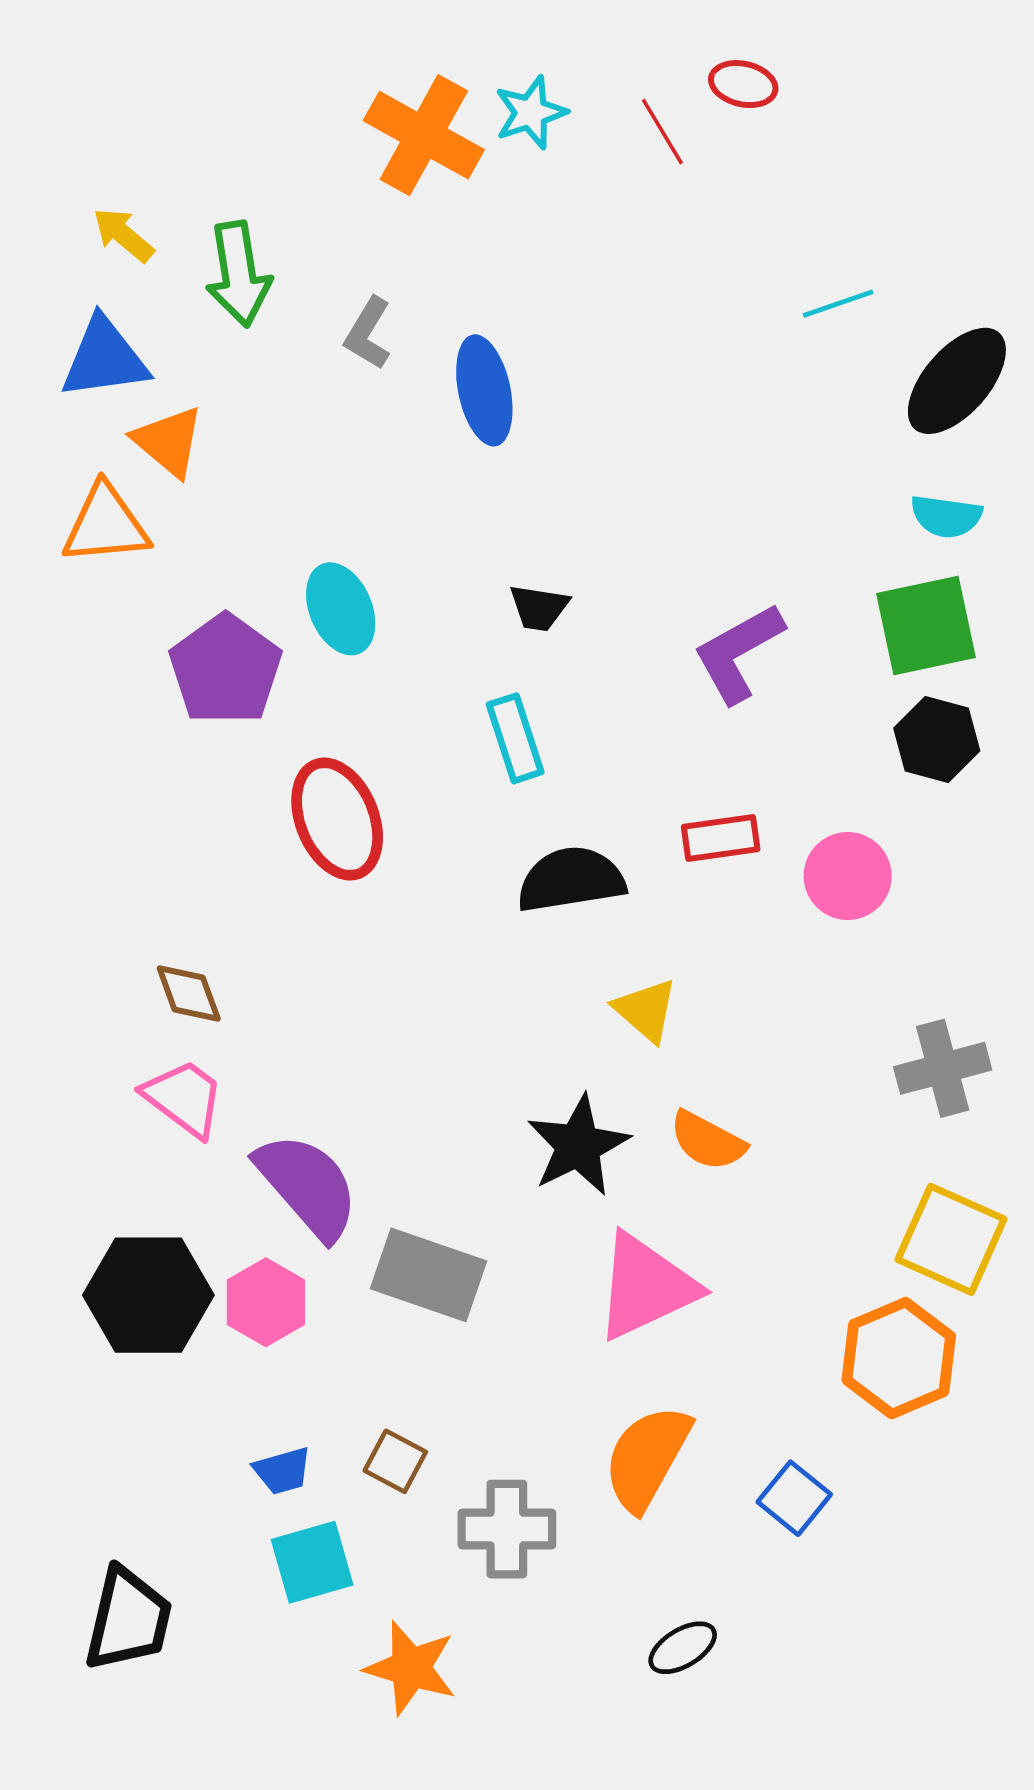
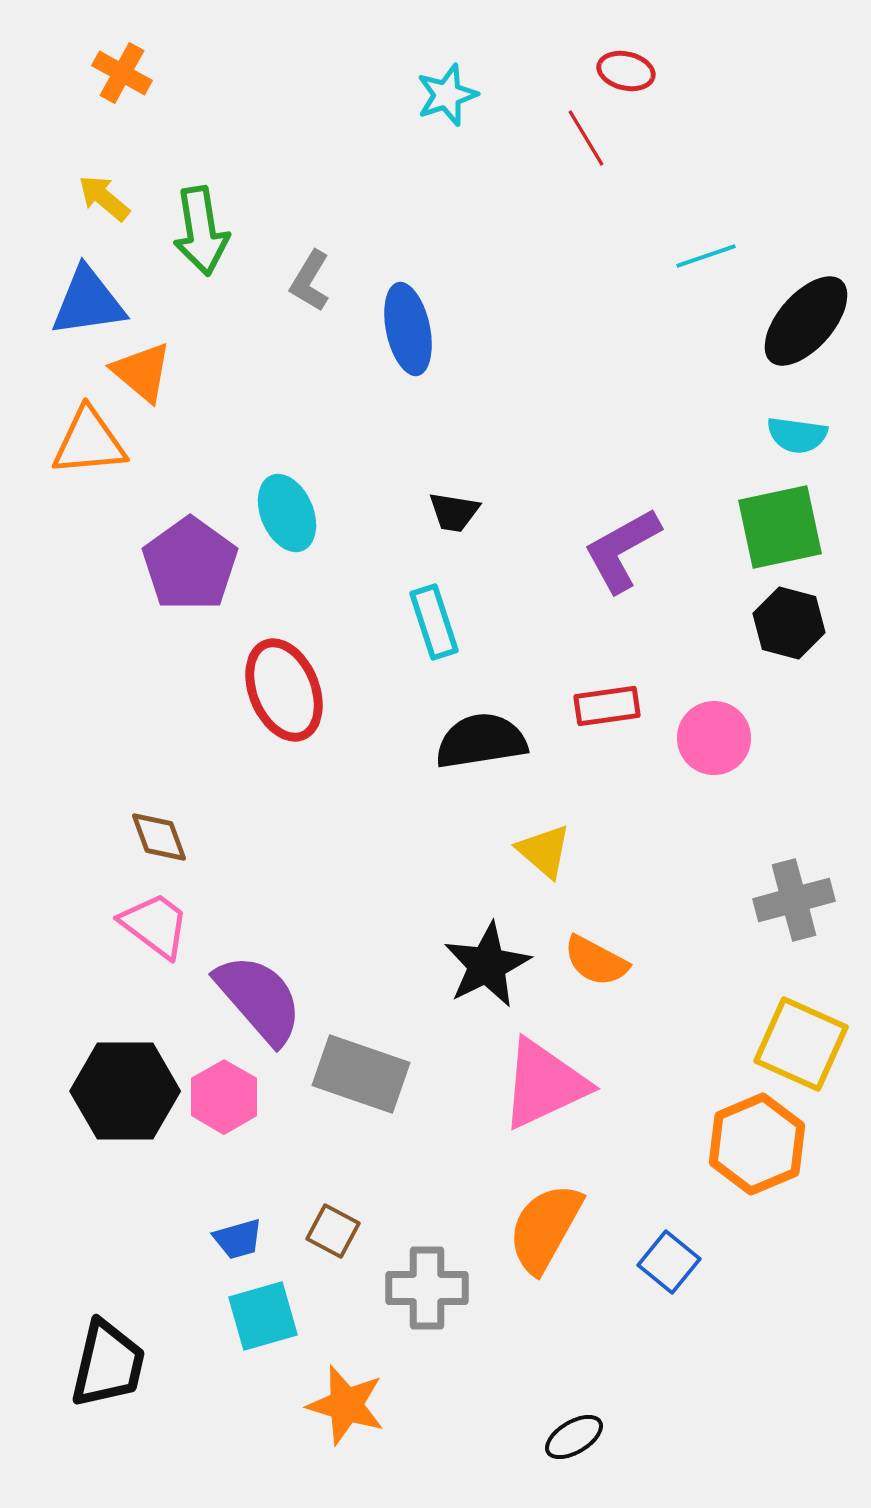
red line: (662, 132) -> (586, 138), moved
orange cross: (424, 135) -> (122, 73), moved, size x0.6
black ellipse: (683, 1648) -> (574, 1437), moved

